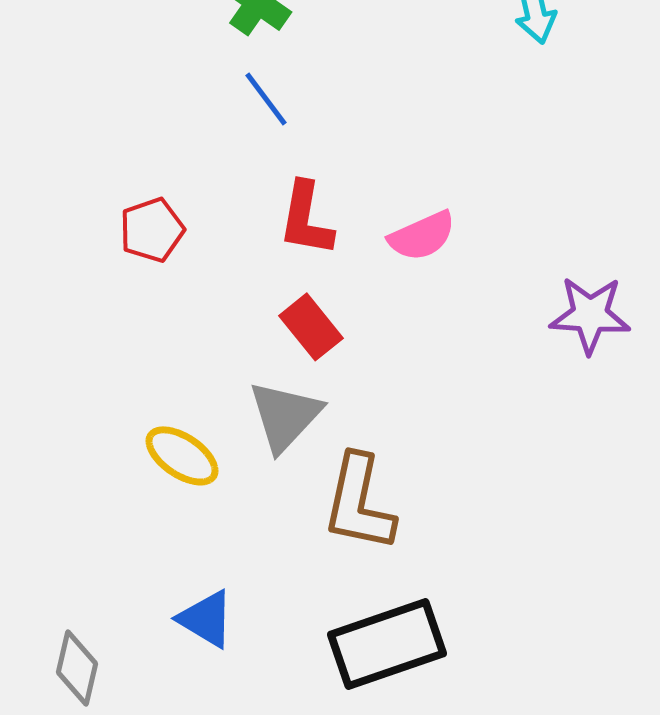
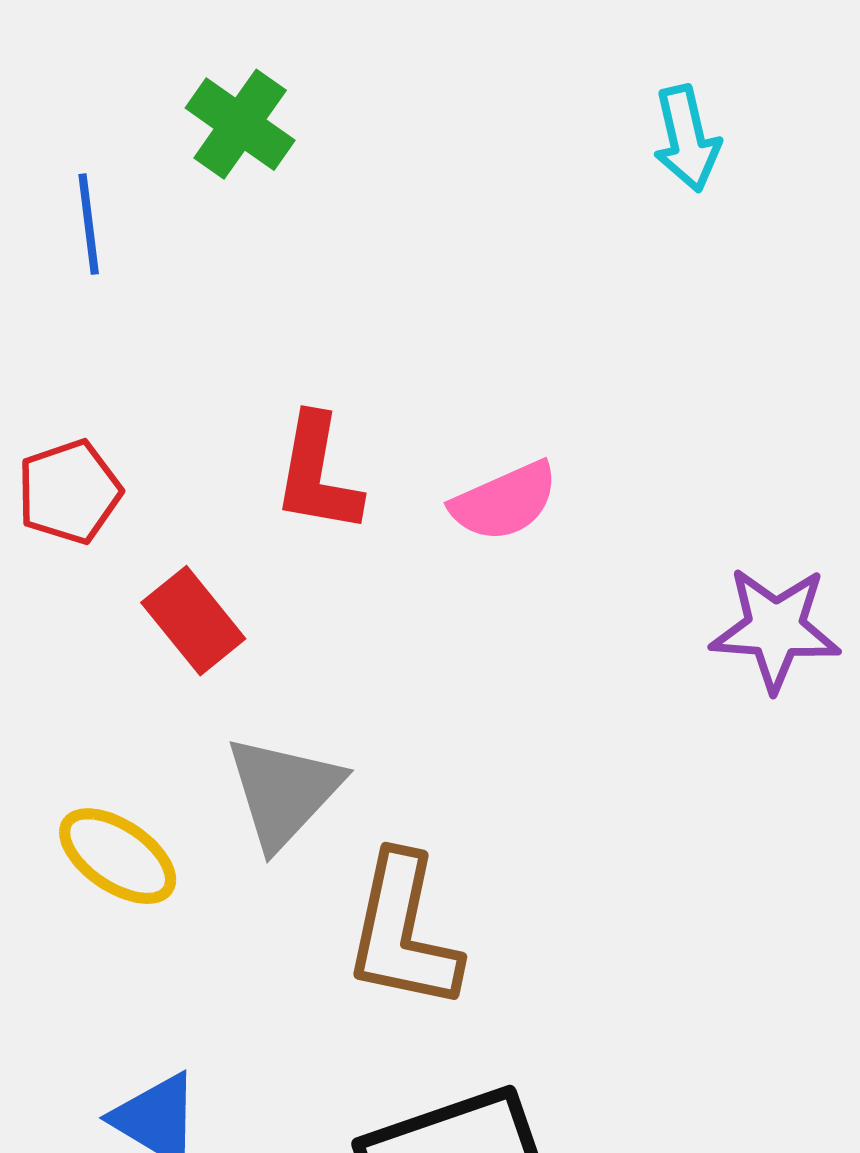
blue line: (266, 99) -> (89, 224), moved, turned 30
red rectangle: (311, 327) -> (193, 621), moved

